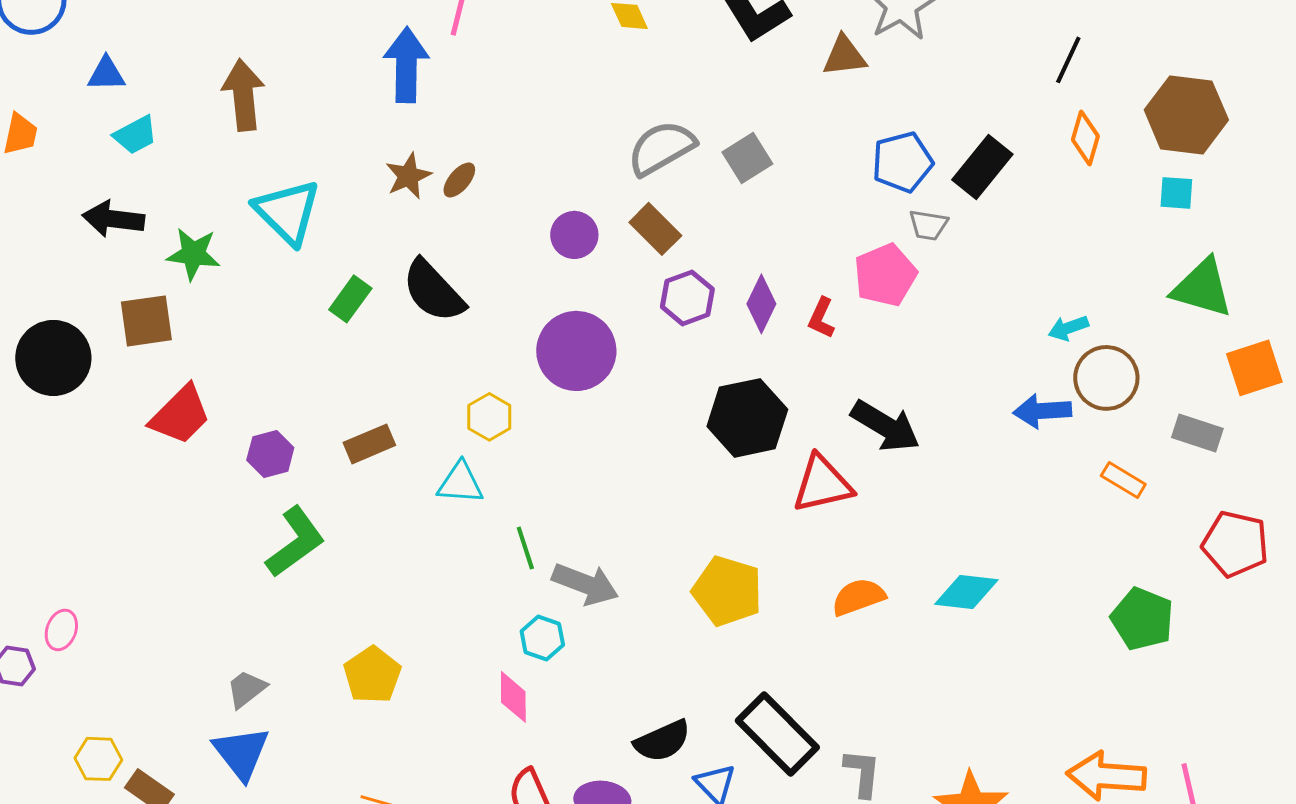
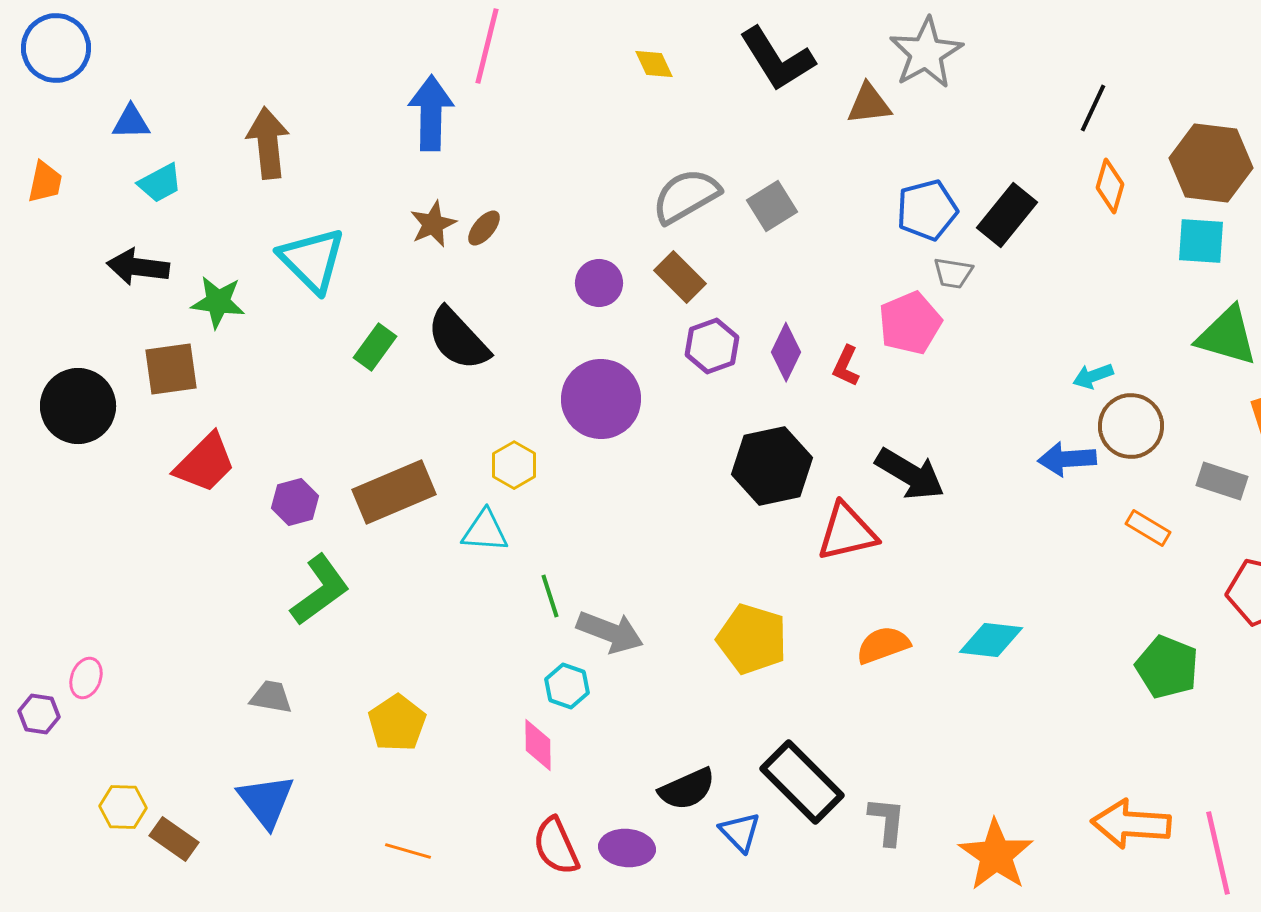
cyan square: (1176, 193) -> (1201, 241), size x1.4
brown rectangle: (369, 444) -> (394, 492), size x1.6
gray trapezoid: (246, 689) -> (271, 697), moved, turned 48

